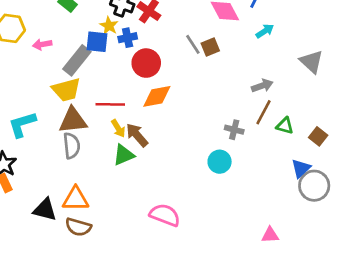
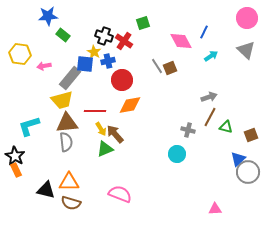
gray triangle: (311, 62) -> (246, 50), moved
brown square: (318, 136) -> (251, 135), turned 32
pink semicircle: (165, 215) -> (120, 194), moved

